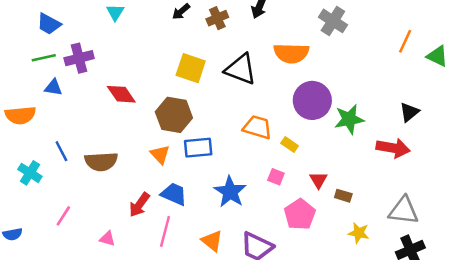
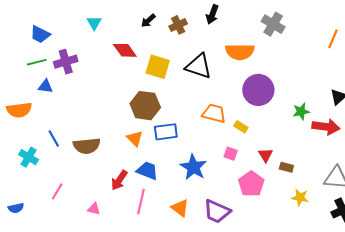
red diamond: (121, 94) -> (125, 50), moved
green star: (349, 119) -> (301, 111), moved, size x0.7

